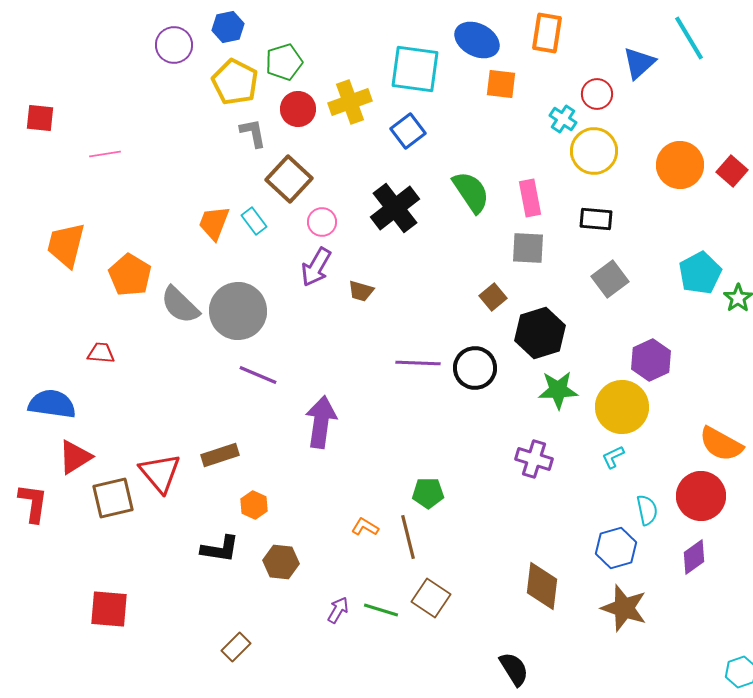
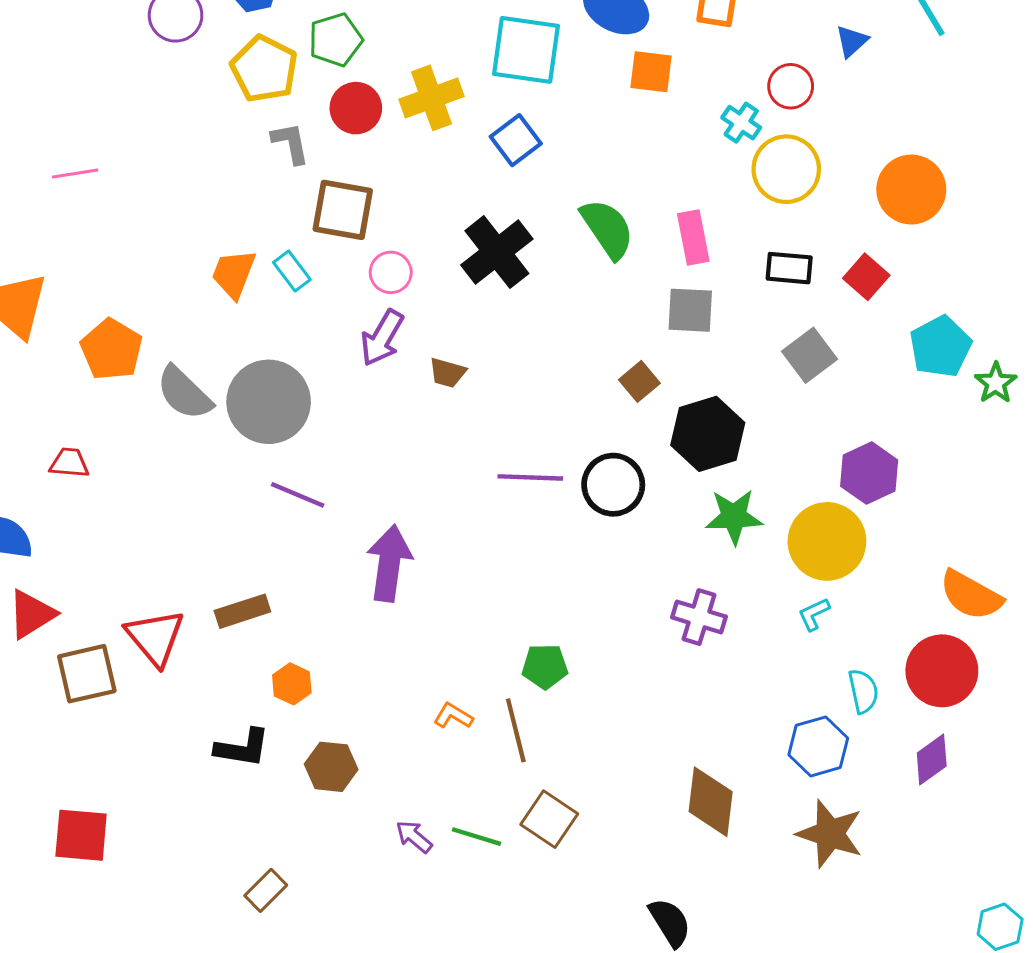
blue triangle: (639, 63) -> (852, 41), size x0.7
red square: (732, 171) -> (866, 277), moved
brown square: (289, 179) -> (343, 210), turned -33
purple arrow: (338, 610) -> (414, 837), turned -80

